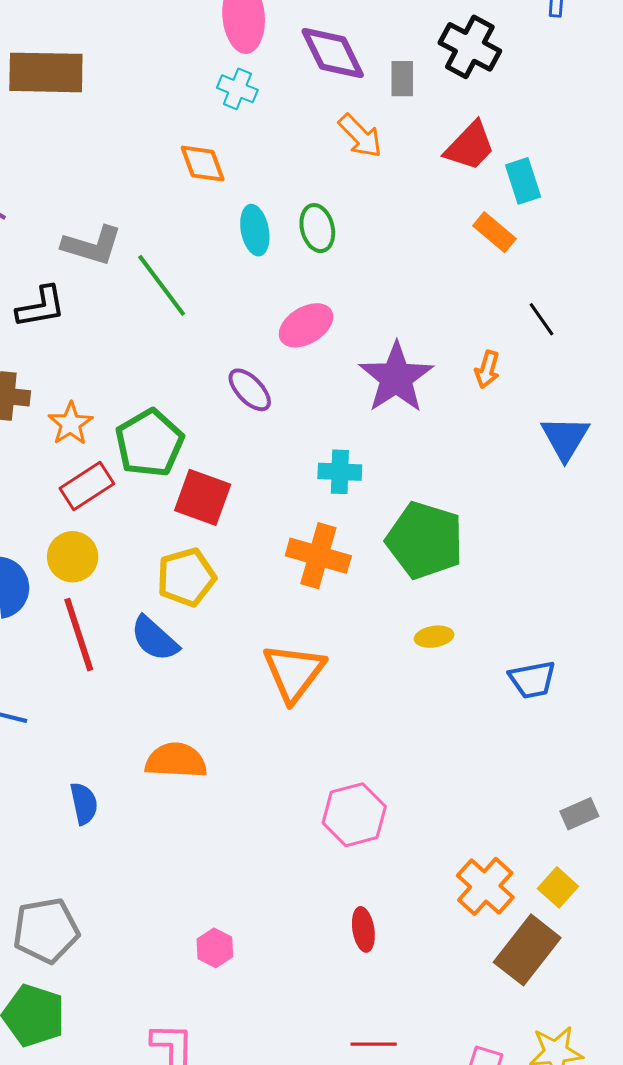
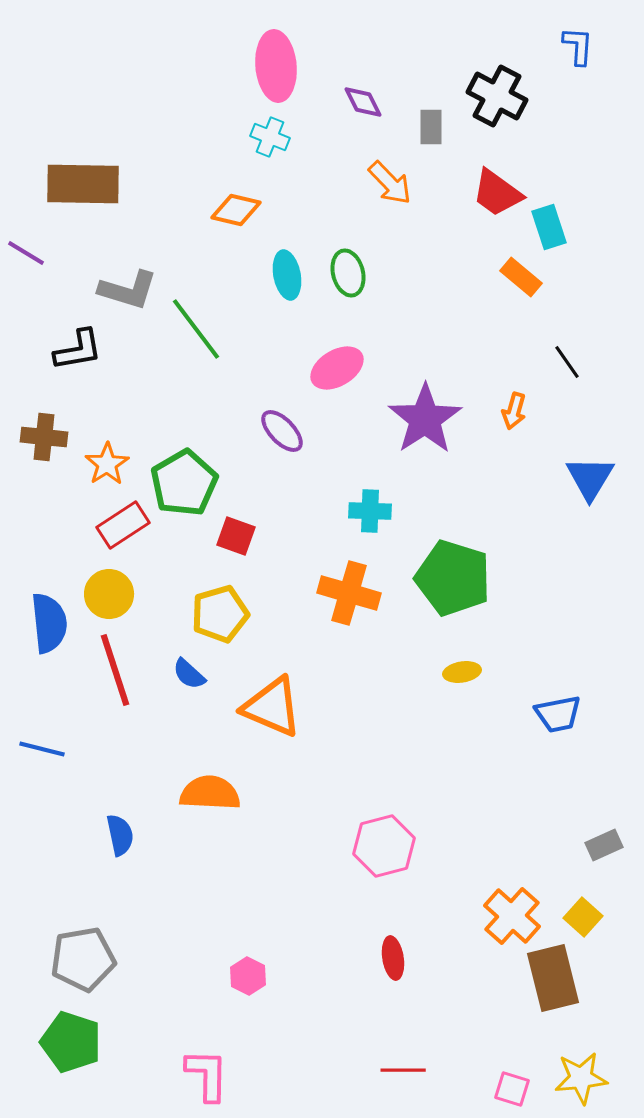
purple diamond: (333, 53) -> (363, 102), size x0.6
brown rectangle: (46, 72) -> (83, 184), moved
red trapezoid: (470, 146) -> (497, 193), turned 82
orange diamond: (203, 164) -> (236, 210), turned -57
red square: (203, 497) -> (236, 536), size x0.7
blue semicircle: (154, 639) -> (189, 674), size x0.7
orange triangle: (294, 672) -> (272, 707), moved, turned -44
brown rectangle: (527, 950) -> (553, 978), turned -52

